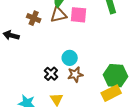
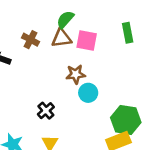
cyan circle: (70, 58) -> (88, 93), moved
brown star: (75, 74) -> (76, 74), moved

